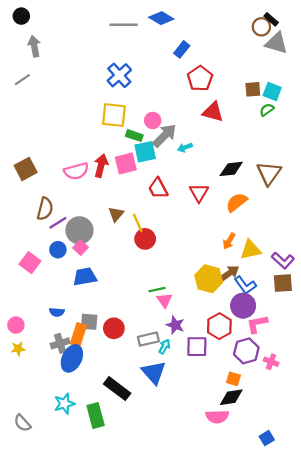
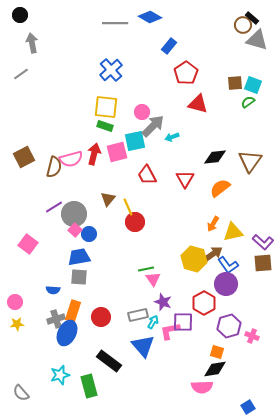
green rectangle: (134, 136) -> (105, 126), moved
brown semicircle: (45, 209) -> (54, 167), moved
blue circle: (58, 250) -> (89, 234), moved
gray square: (89, 322) -> (79, 277), moved
pink L-shape: (257, 324) -> (170, 331), moved
red circle: (114, 328) -> (101, 317), moved

